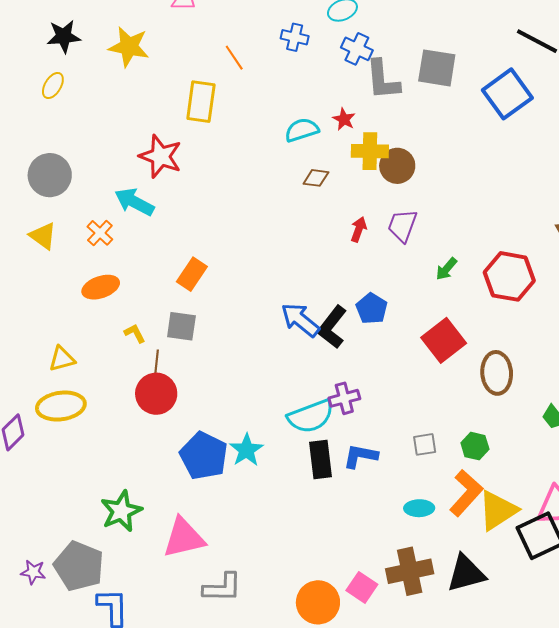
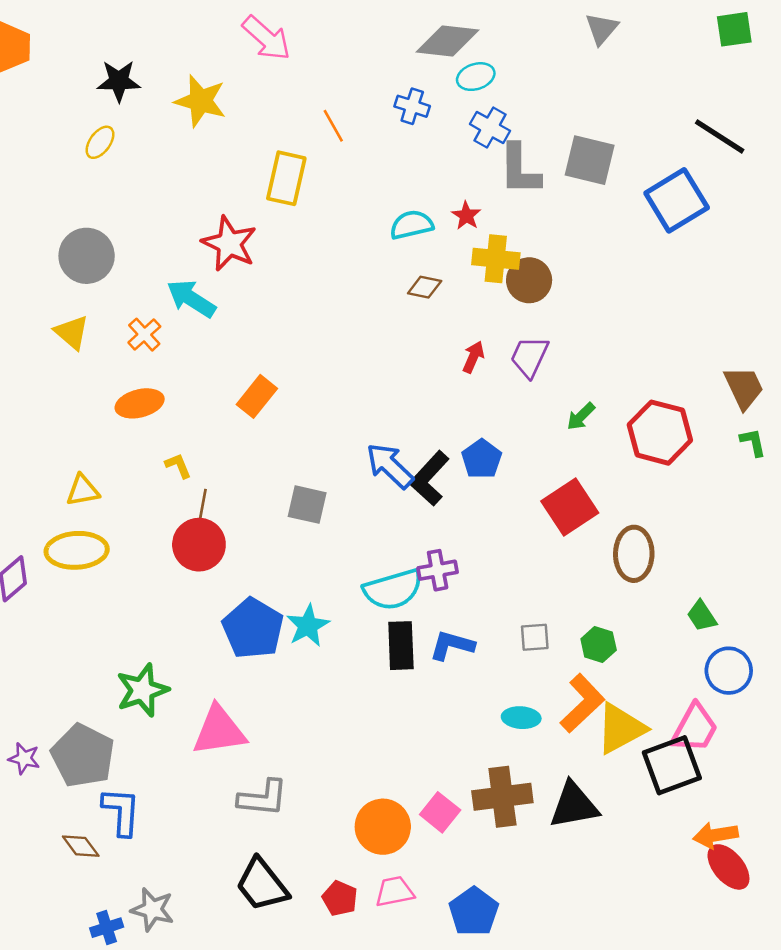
gray square: (181, 326) -> (307, 505), moved

